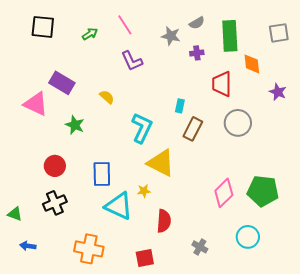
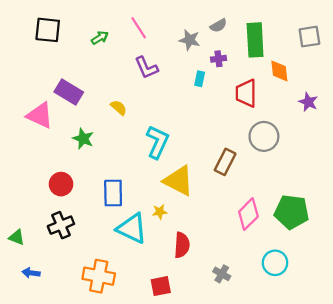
cyan rectangle: (180, 106) -> (200, 79), moved
brown rectangle: (193, 129) -> (225, 162), moved

